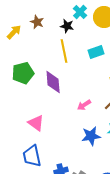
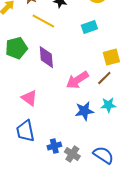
yellow line: (64, 51) -> (43, 21), moved, turned -50
pink arrow: (84, 105) -> (77, 80), size x1.6

